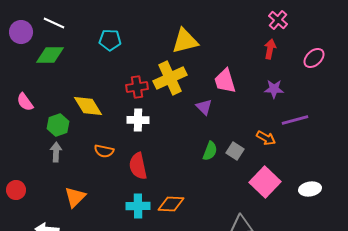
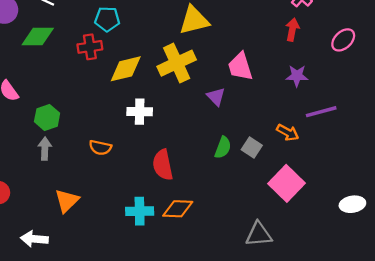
red cross: (137, 87) -> (90, 47), moved
yellow diamond: (88, 106) -> (126, 69), moved, turned -72
red semicircle: (138, 166) -> (163, 165), moved
white ellipse: (310, 189) -> (352, 204), moved

